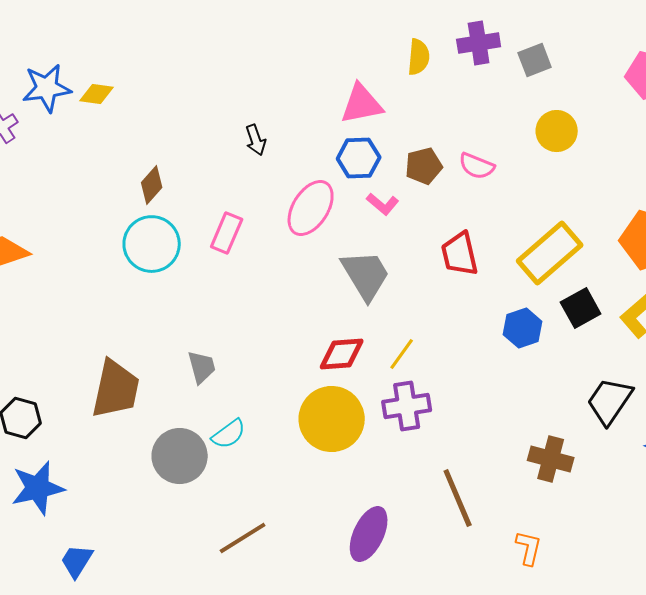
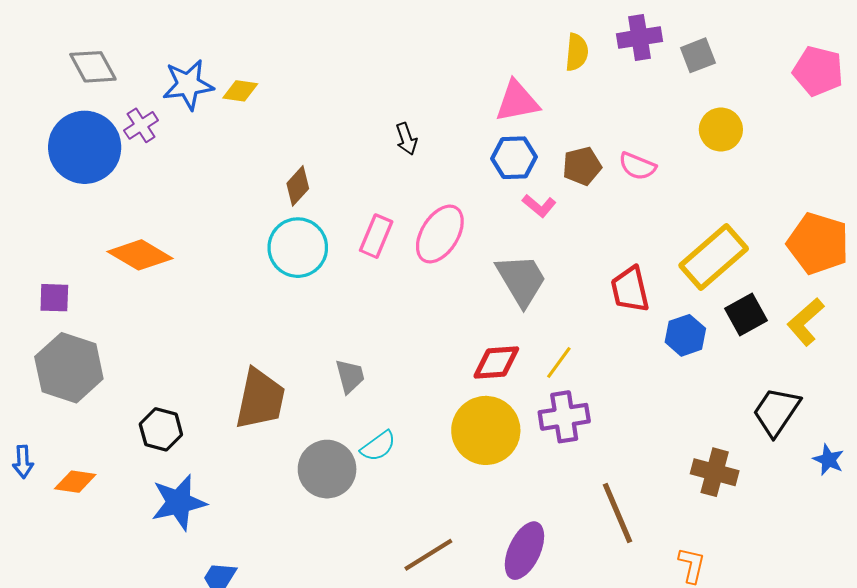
pink ellipse: (311, 208) -> (440, 234), moved
red trapezoid: (460, 254) -> (630, 289), moved
brown line: (243, 538) -> (428, 555), moved

